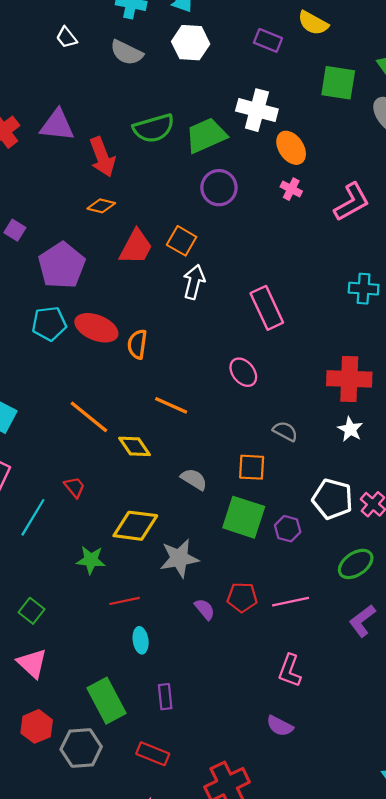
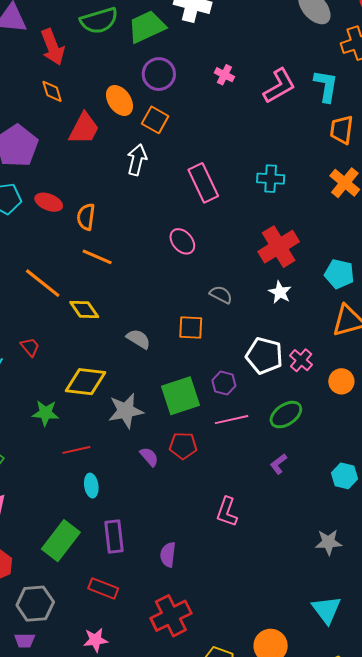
orange ellipse: (291, 148) -> (119, 100), moved
orange diamond: (101, 206) -> (52, 91), turned 60
orange square: (182, 241) -> (155, 120), moved
cyan cross: (364, 289) -> (271, 179), moved
red ellipse: (96, 328) -> (49, 202), size x0.7
red cross: (349, 379) -> (279, 247), turned -33
orange line: (171, 405) -> (97, 257), moved
green square: (244, 517) -> (181, 396), moved, turned -36
pink line: (291, 602) -> (232, 420), moved
purple L-shape: (362, 621) -> (279, 464), moved, size x0.7
purple rectangle: (165, 697) -> (114, 536), size x1.4
green rectangle: (106, 701) -> (61, 541), turned 66
purple semicircle: (280, 726) -> (168, 555), moved, turned 70
gray hexagon: (81, 748) -> (35, 604), moved

